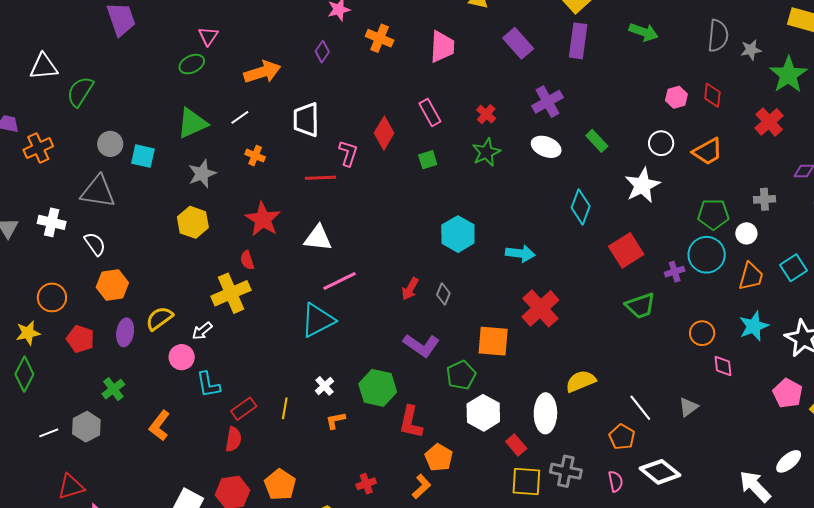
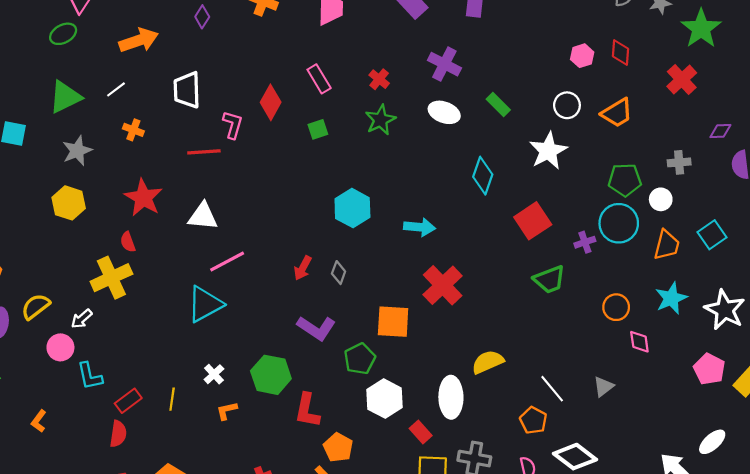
purple cross: (548, 102) -> (444, 64), turned -32
orange L-shape: (160, 426) -> (39, 421), size x0.7

